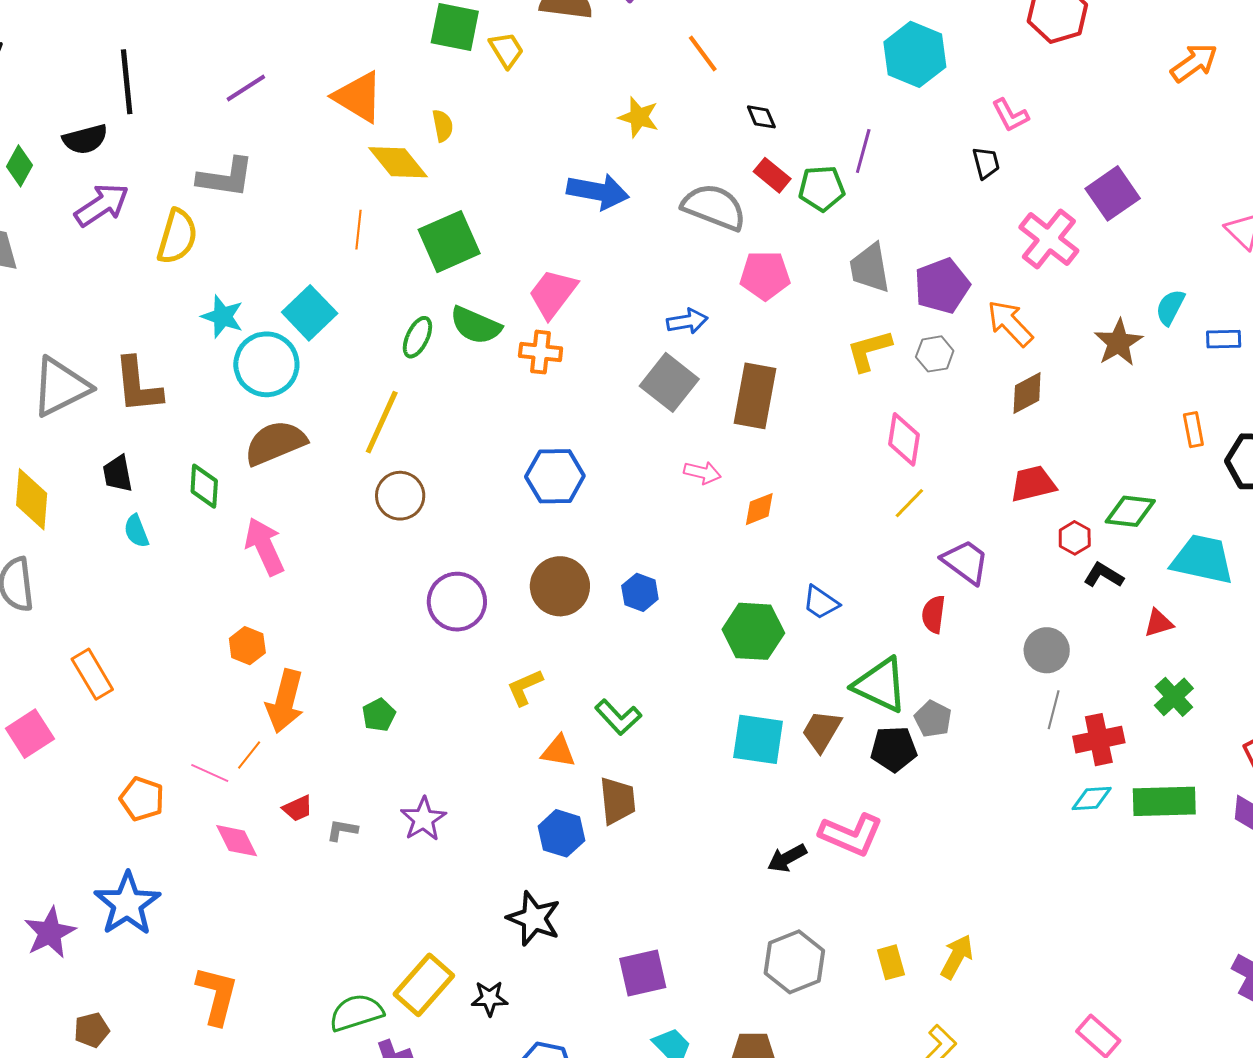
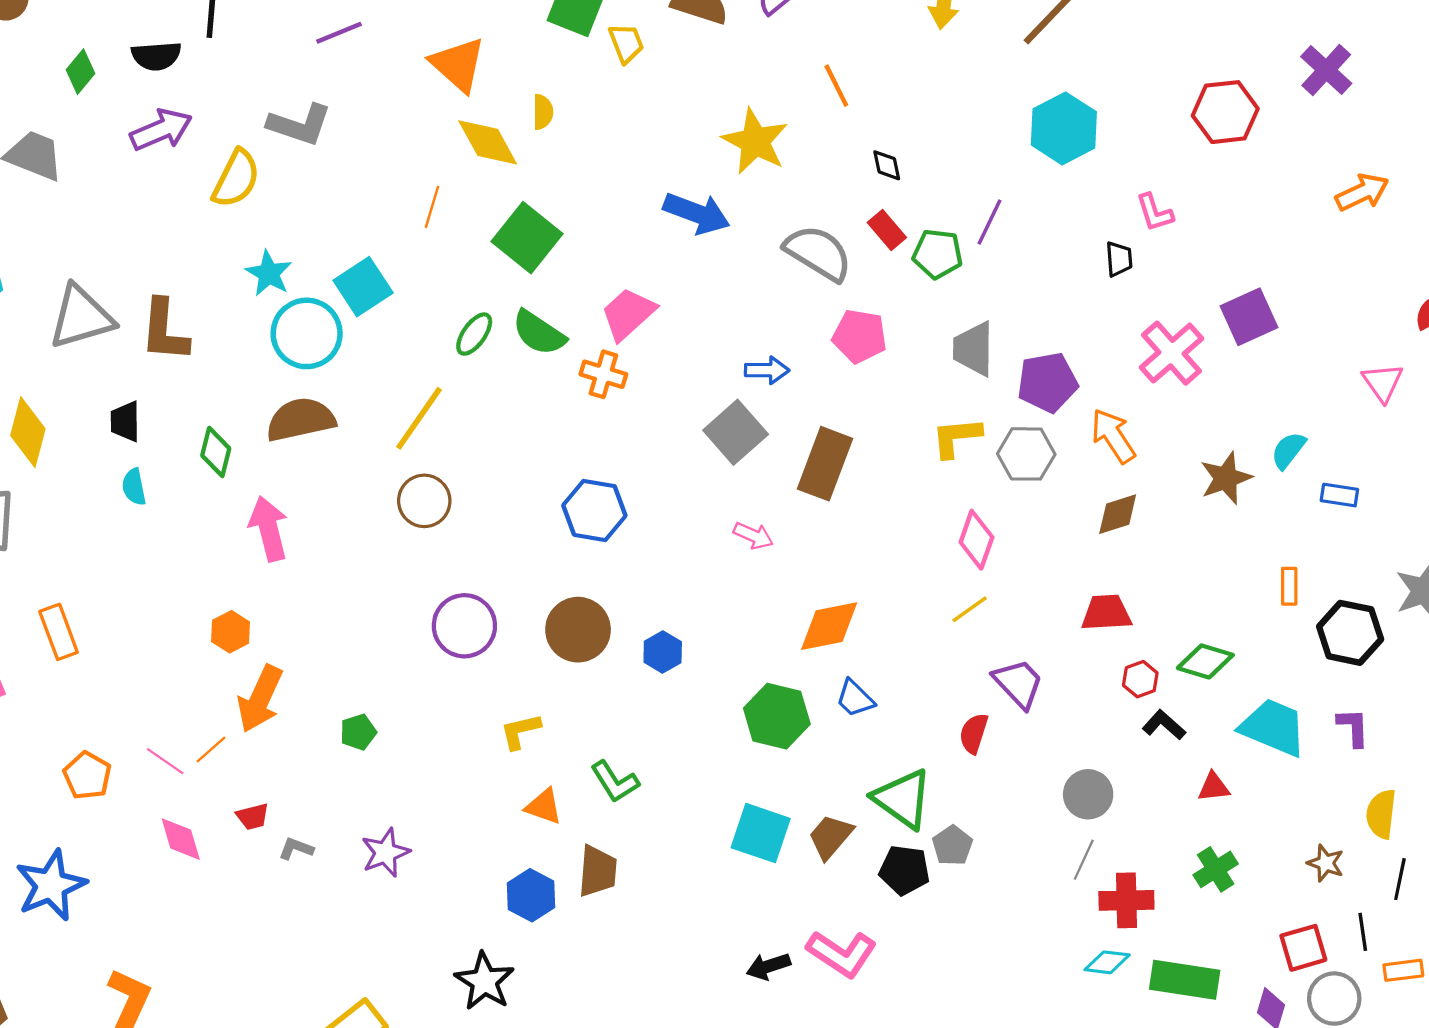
yellow star: (639, 117) -> (755, 141), size x1.5
green square: (449, 242) -> (527, 238), turned -38
gray hexagon: (935, 354) -> (1026, 454), size x1.4
orange diamond: (759, 509) -> (829, 626), moved, size x1.6

